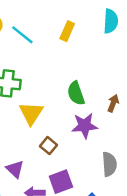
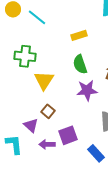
yellow rectangle: (67, 31) -> (79, 35), moved, turned 49
brown square: (48, 146) -> (48, 111), moved

